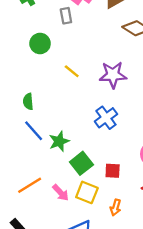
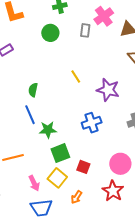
green circle: (40, 43) -> (50, 33), moved
pink arrow: (61, 193) -> (34, 183), moved

